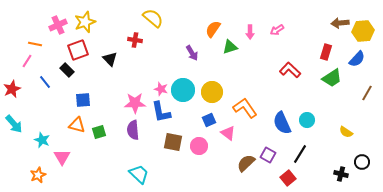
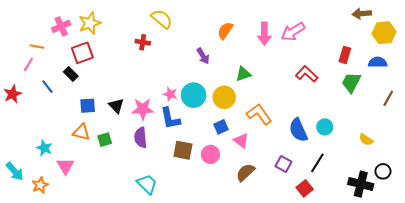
brown arrow: (340, 23) -> (362, 14), moved
pink arrow: (277, 30) -> (293, 32), size x1.6
pink arrow: (250, 32) -> (264, 34), size x1.5
green triangle: (230, 47) -> (243, 74), moved
black triangle: (110, 59) -> (116, 106), moved
blue semicircle: (357, 59) -> (378, 62), turned -132
green trapezoid: (332, 78) -> (351, 82), turned 150
cyan arrow: (14, 124) -> (15, 171), moved
brown semicircle: (246, 163) -> (245, 172), moved
black cross: (341, 174) -> (361, 184), size x1.6

